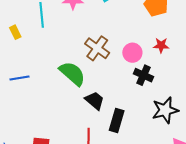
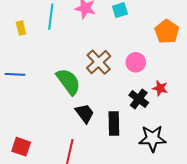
red star: (161, 45) -> (160, 88), moved
pink circle: (132, 53) -> (136, 62), moved
black rectangle: (117, 120) -> (114, 124), moved, turned -30

